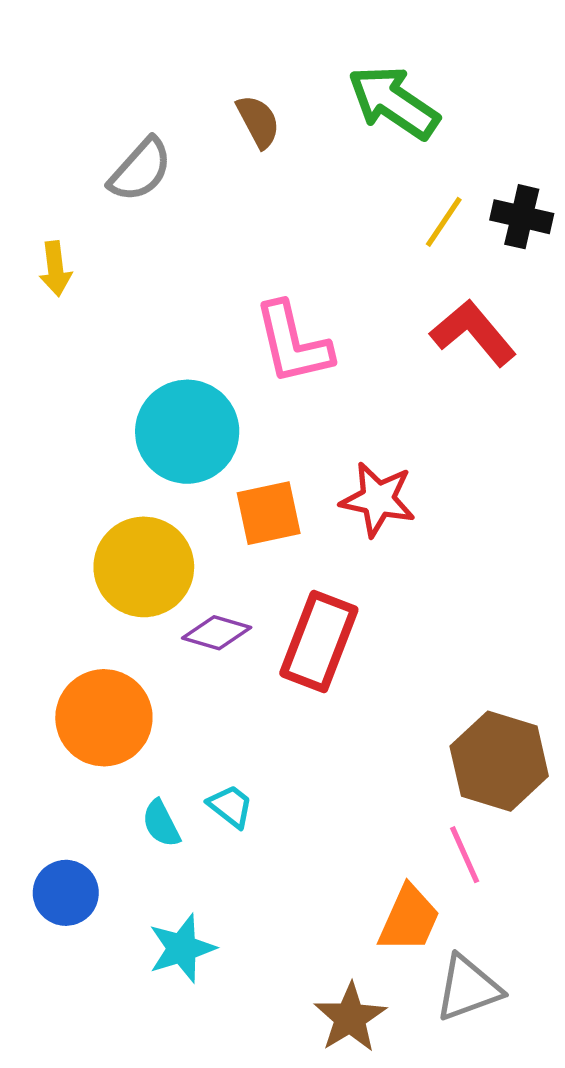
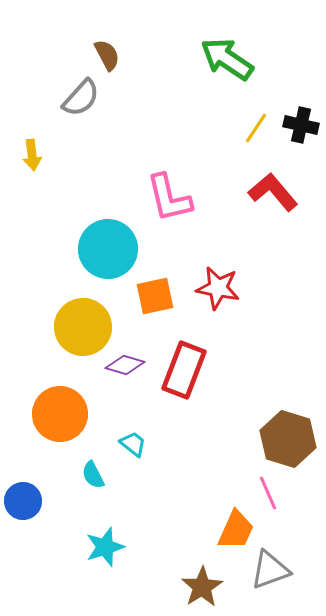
brown semicircle: (258, 121) -> (107, 55), moved
cyan trapezoid: (230, 806) -> (133, 444), moved
blue circle: (66, 893) -> (23, 501), moved

